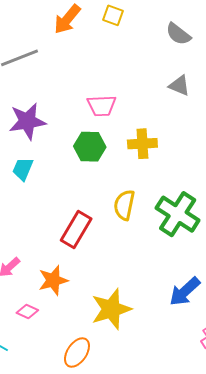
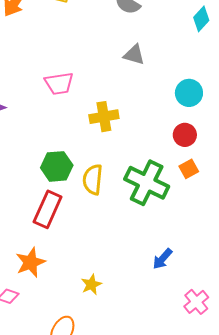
green hexagon: (90, 147) -> (57, 166), moved
blue arrow: (185, 291) -> (162, 259), size x0.7
yellow star: (111, 309) -> (91, 285), size x0.5

